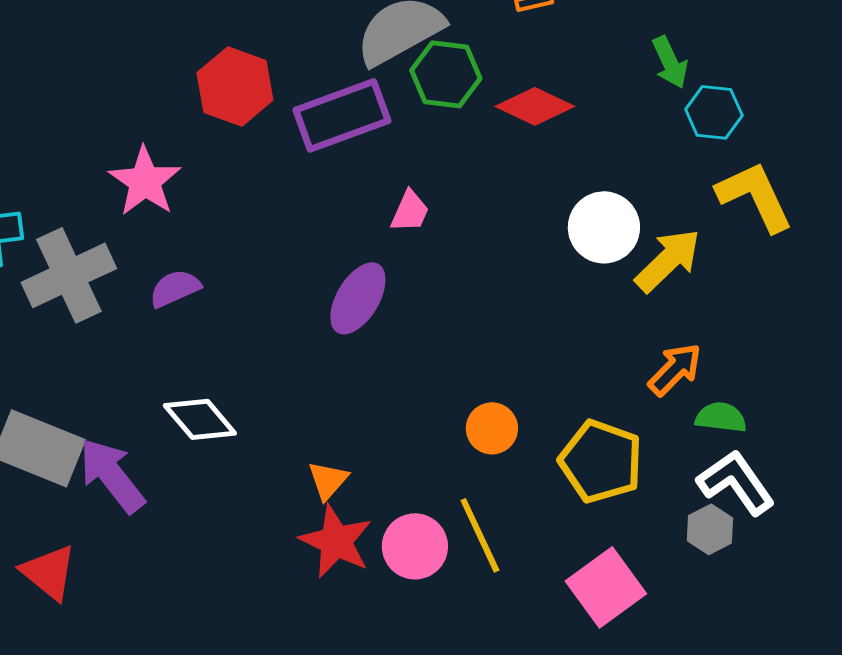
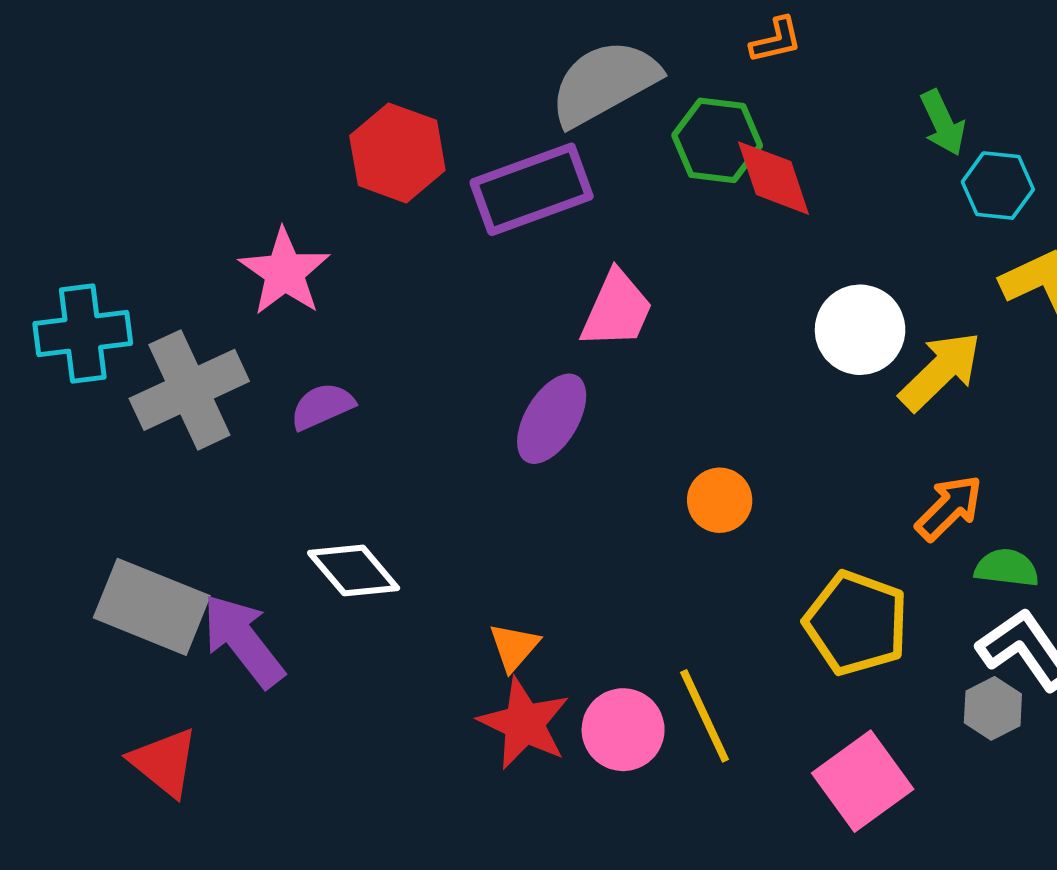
green hexagon: (446, 74) -> (717, 140), moved
red diamond: (535, 106) -> (774, 178), turned 46
pink trapezoid: (410, 211) -> (617, 310), size x1.5
orange circle: (492, 428) -> (720, 500), moved

